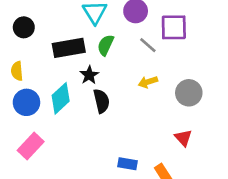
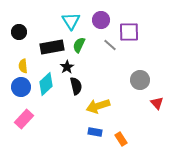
yellow semicircle: (17, 71) -> (23, 66), moved
yellow arrow: (148, 82) -> (98, 106), moved, size x1.6
red triangle: (183, 138) -> (157, 103), moved

